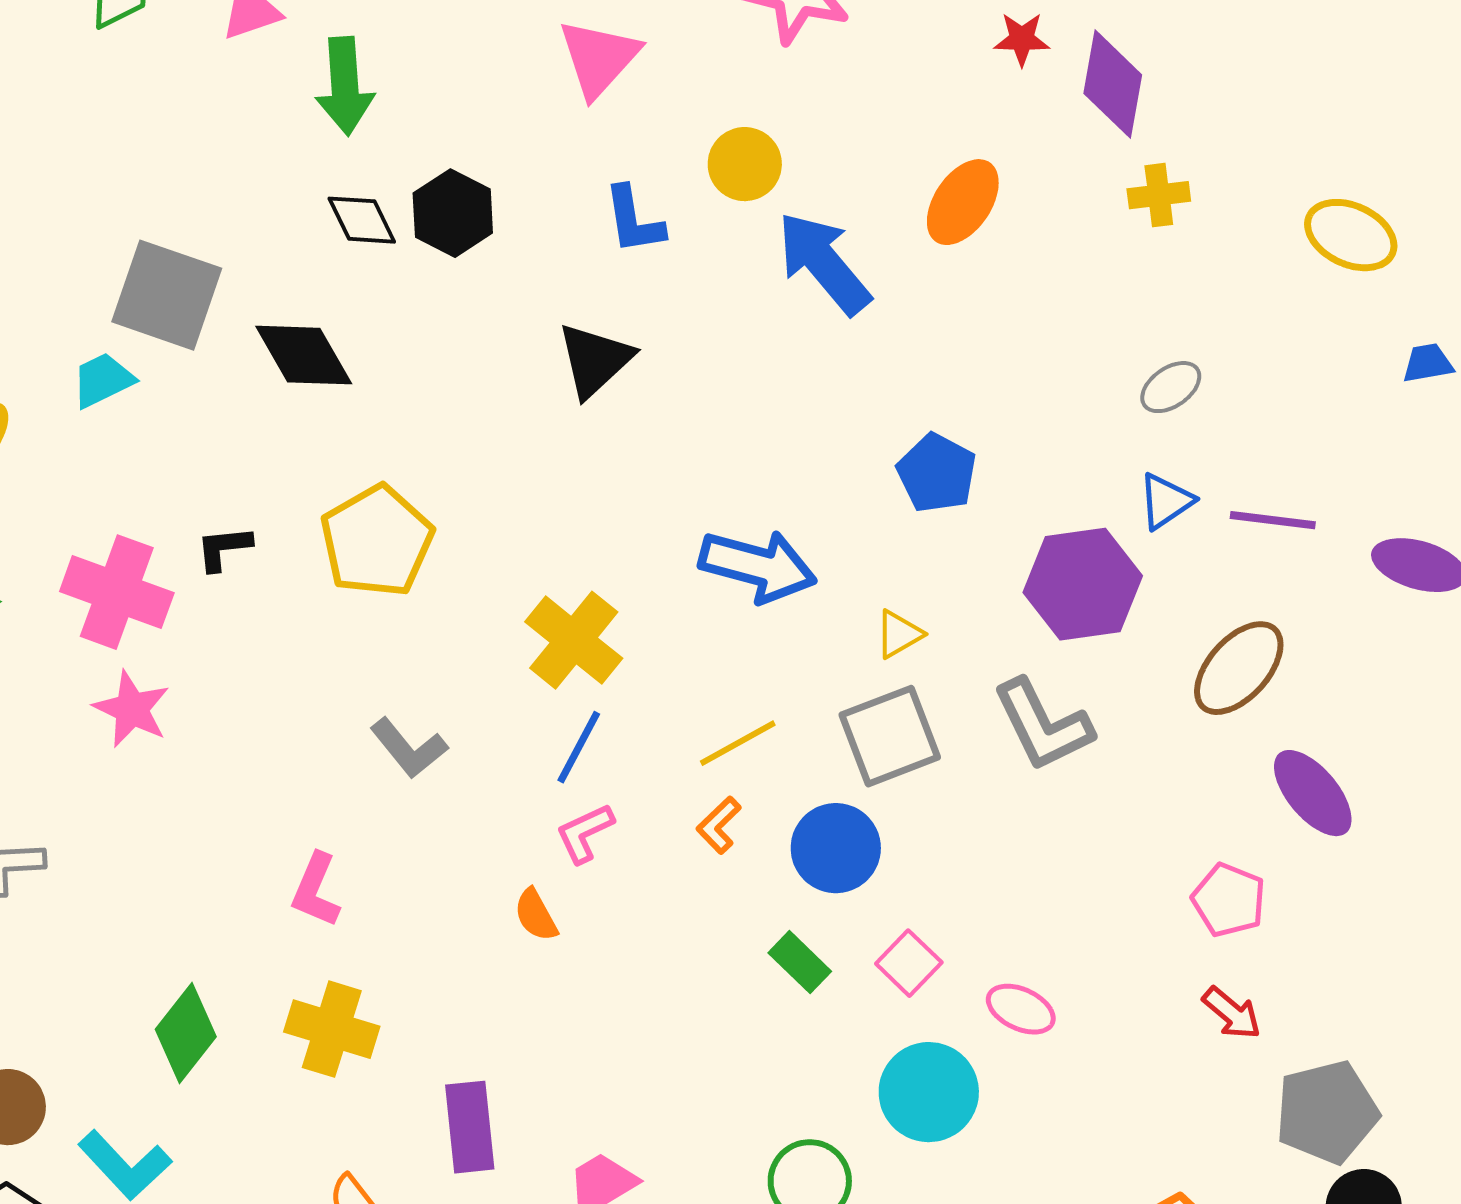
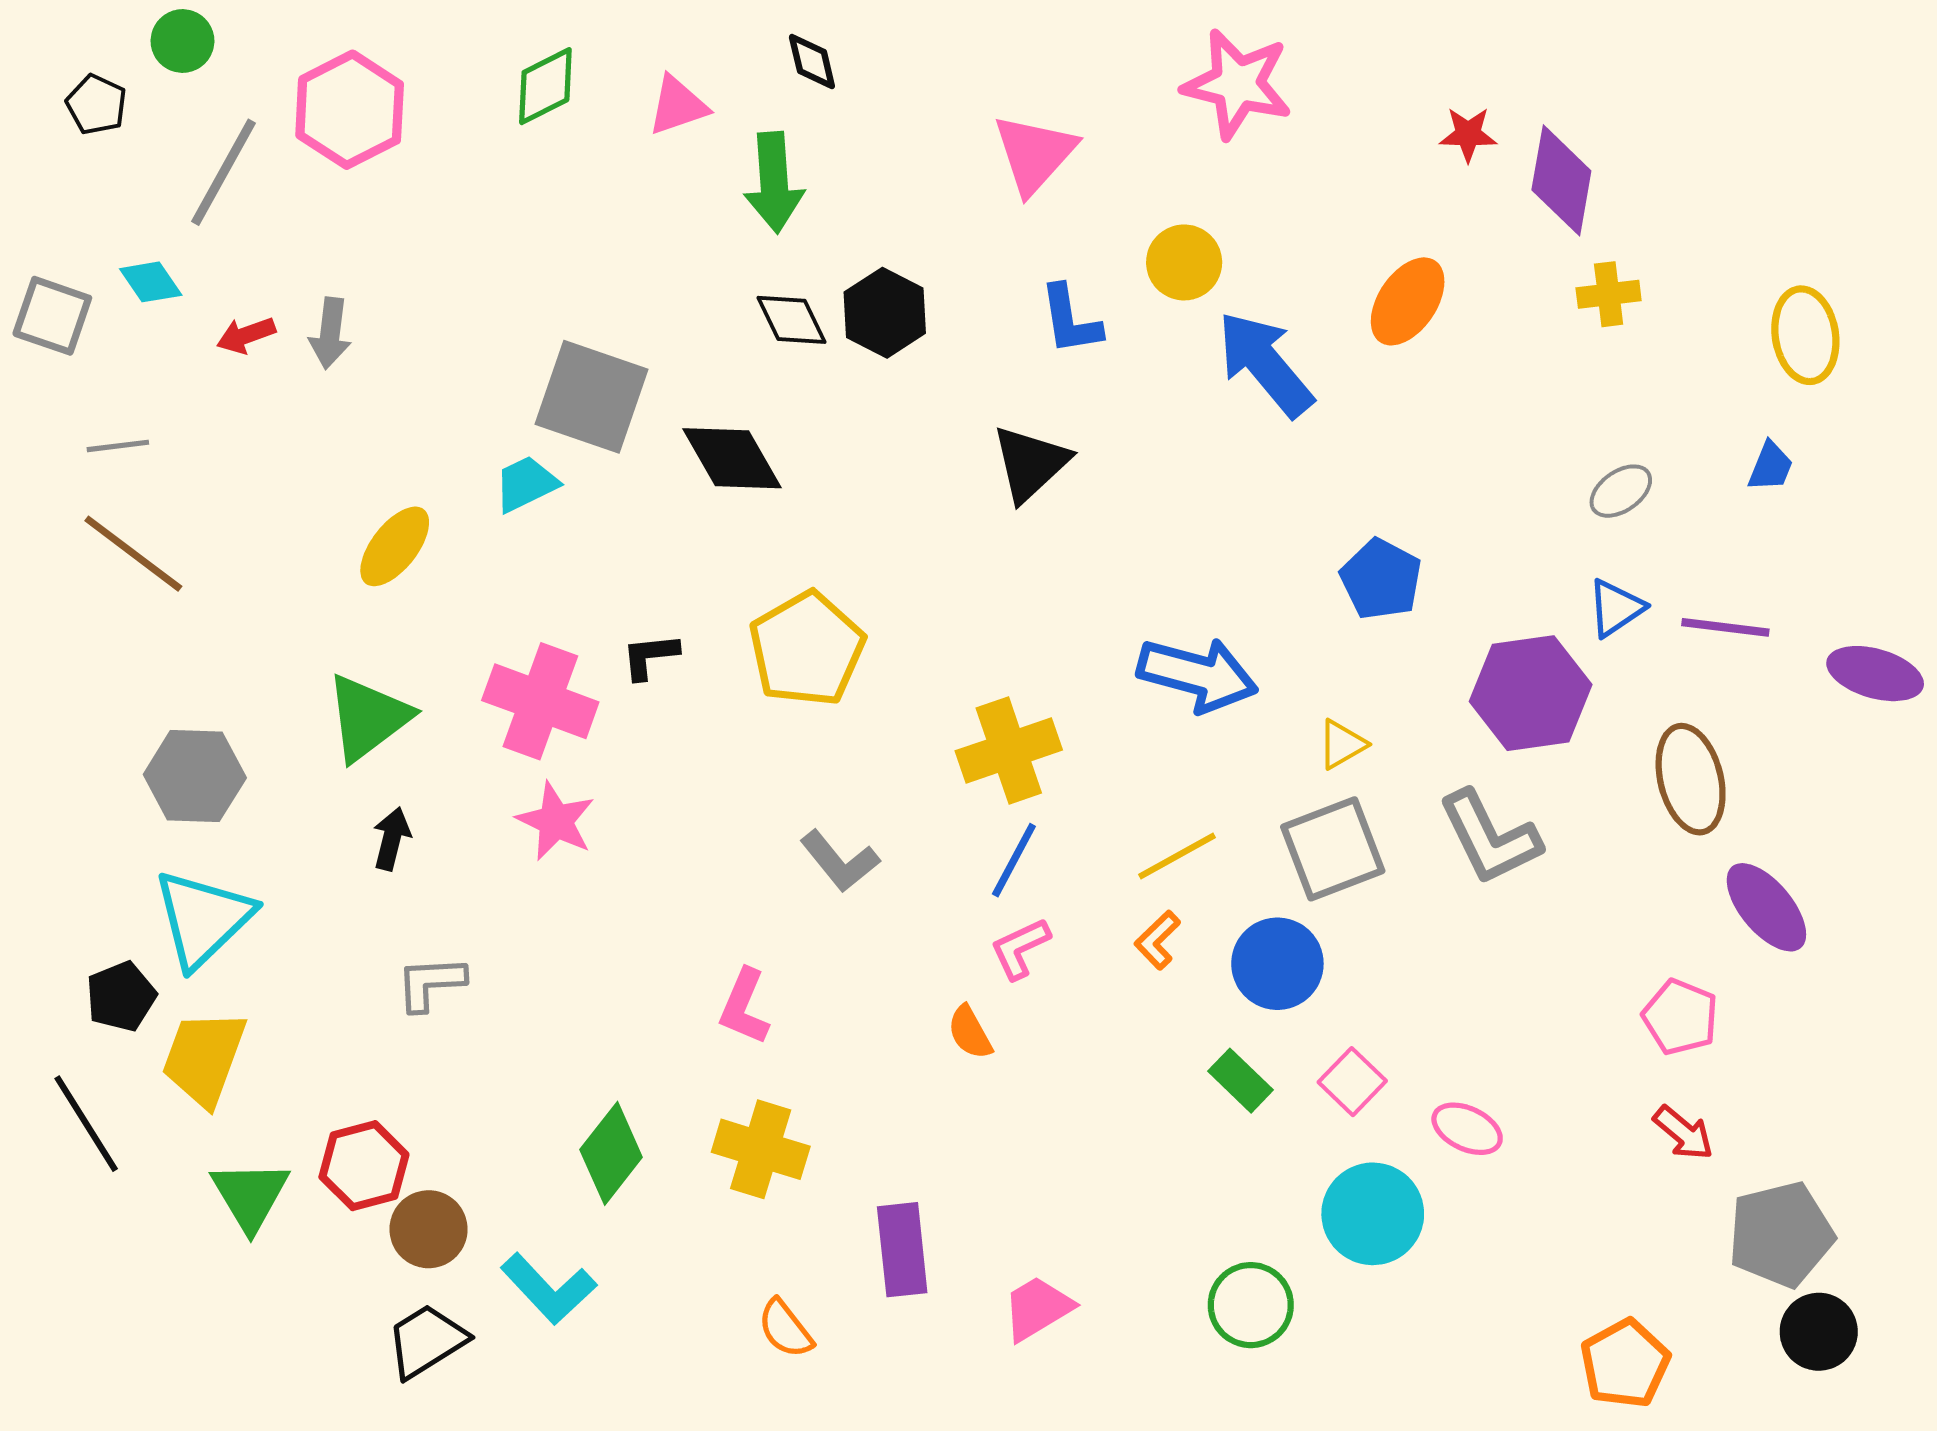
yellow ellipse: (1351, 235) -> (1805, 335), turned 56
blue trapezoid: (1428, 363) -> (1771, 466), moved, turned 122
yellow cross: (574, 640) -> (1009, 750), turned 32
brown ellipse: (1239, 668) -> (1691, 779), turned -56

